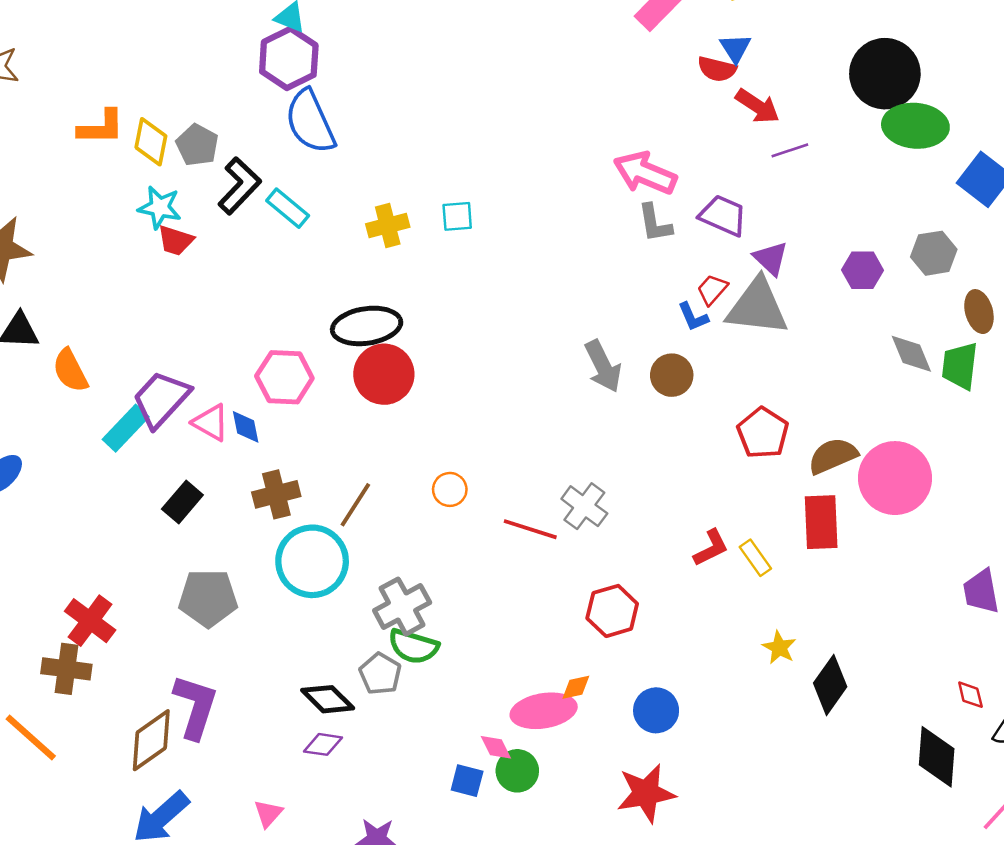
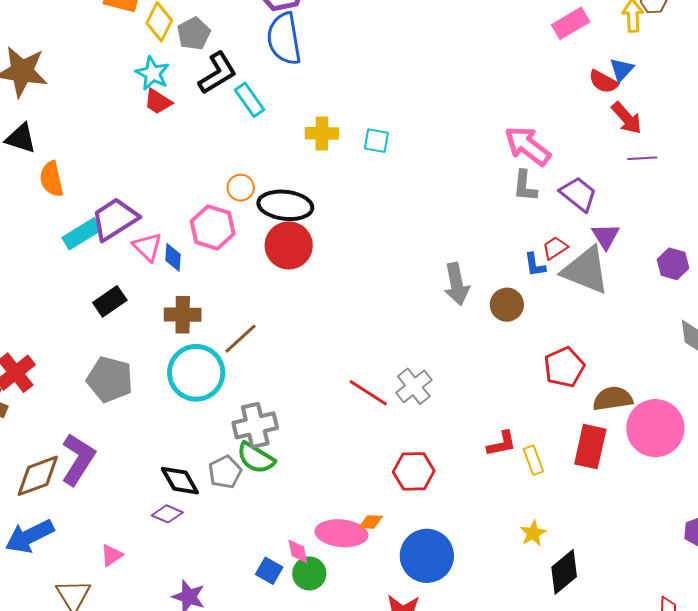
orange circle: (450, 489) -> (241, 188), moved
blue circle: (656, 710) -> (427, 556), size x1.5

